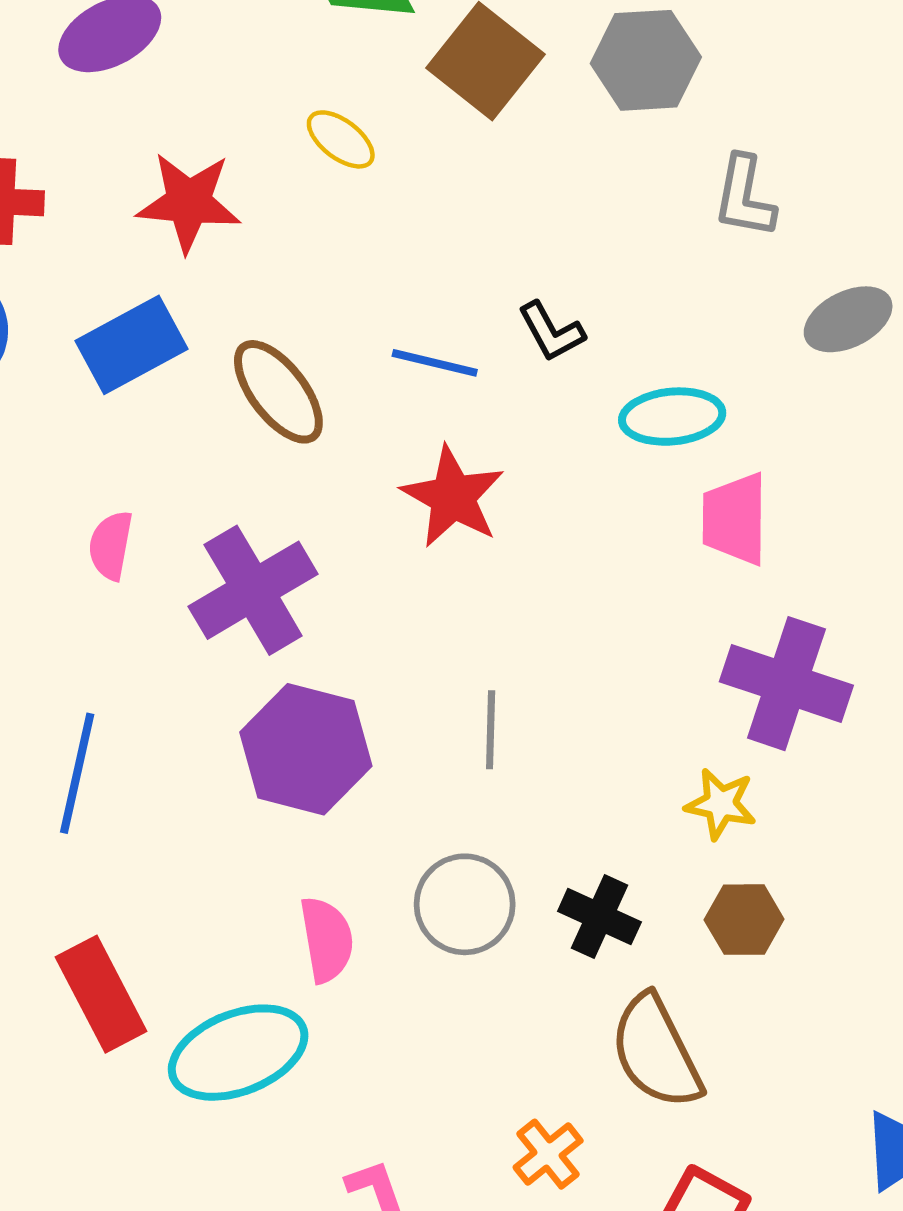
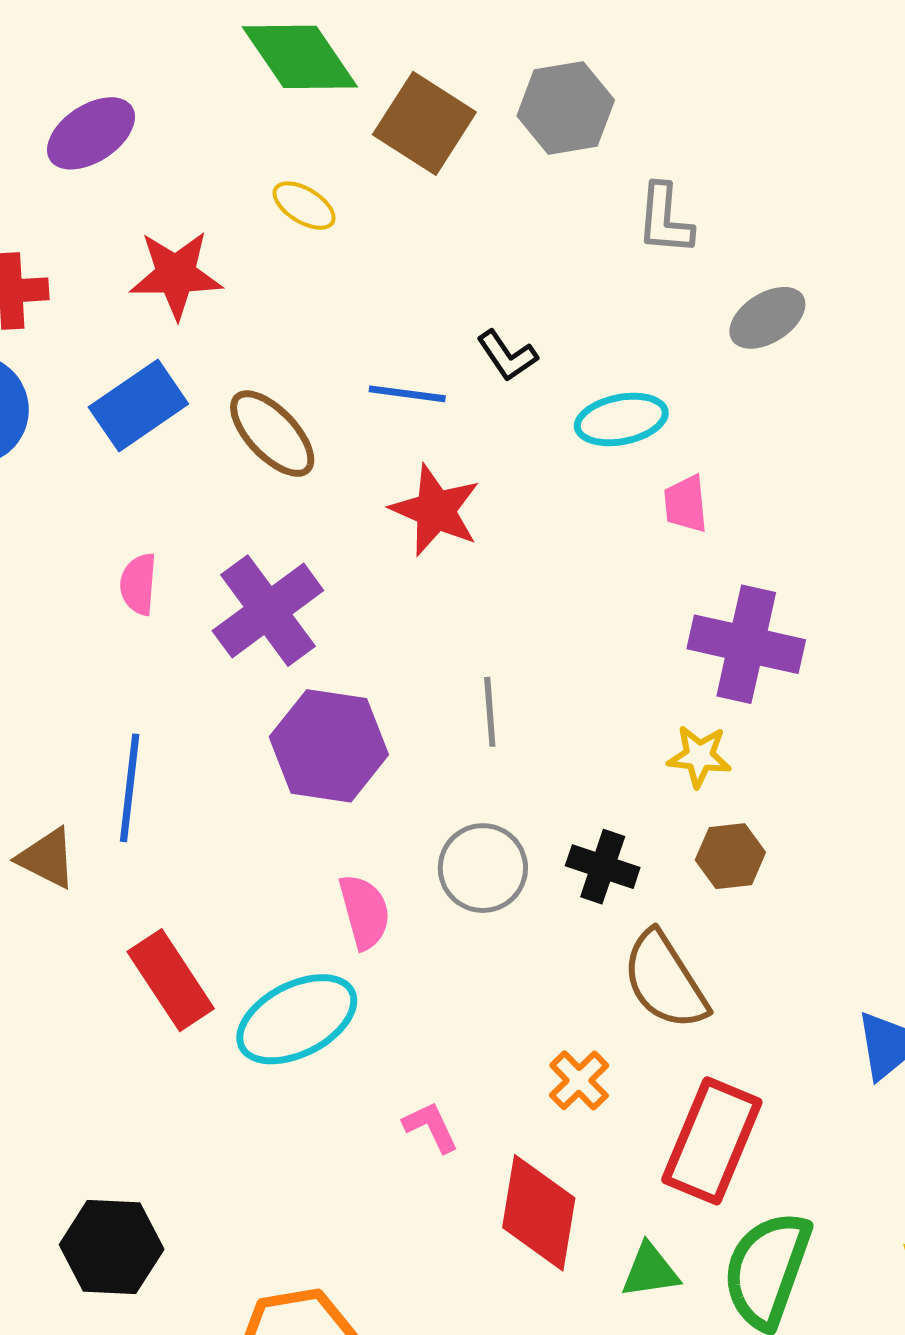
pink trapezoid: (735, 519) -> (686, 504), size x0.7

